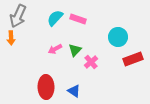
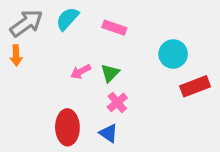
gray arrow: (18, 16) -> (26, 23), turned -150
cyan semicircle: (55, 18) -> (67, 19), moved
pink cross: (91, 62) -> (117, 102), moved

